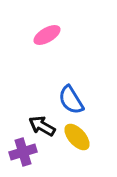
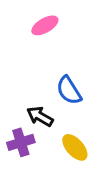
yellow ellipse: (77, 137) -> (75, 147), moved

